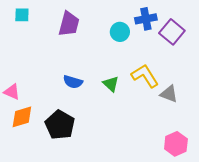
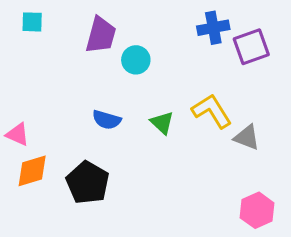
cyan circle: (120, 32) -> (136, 60), moved
purple square: (172, 32) -> (251, 47), turned 30

